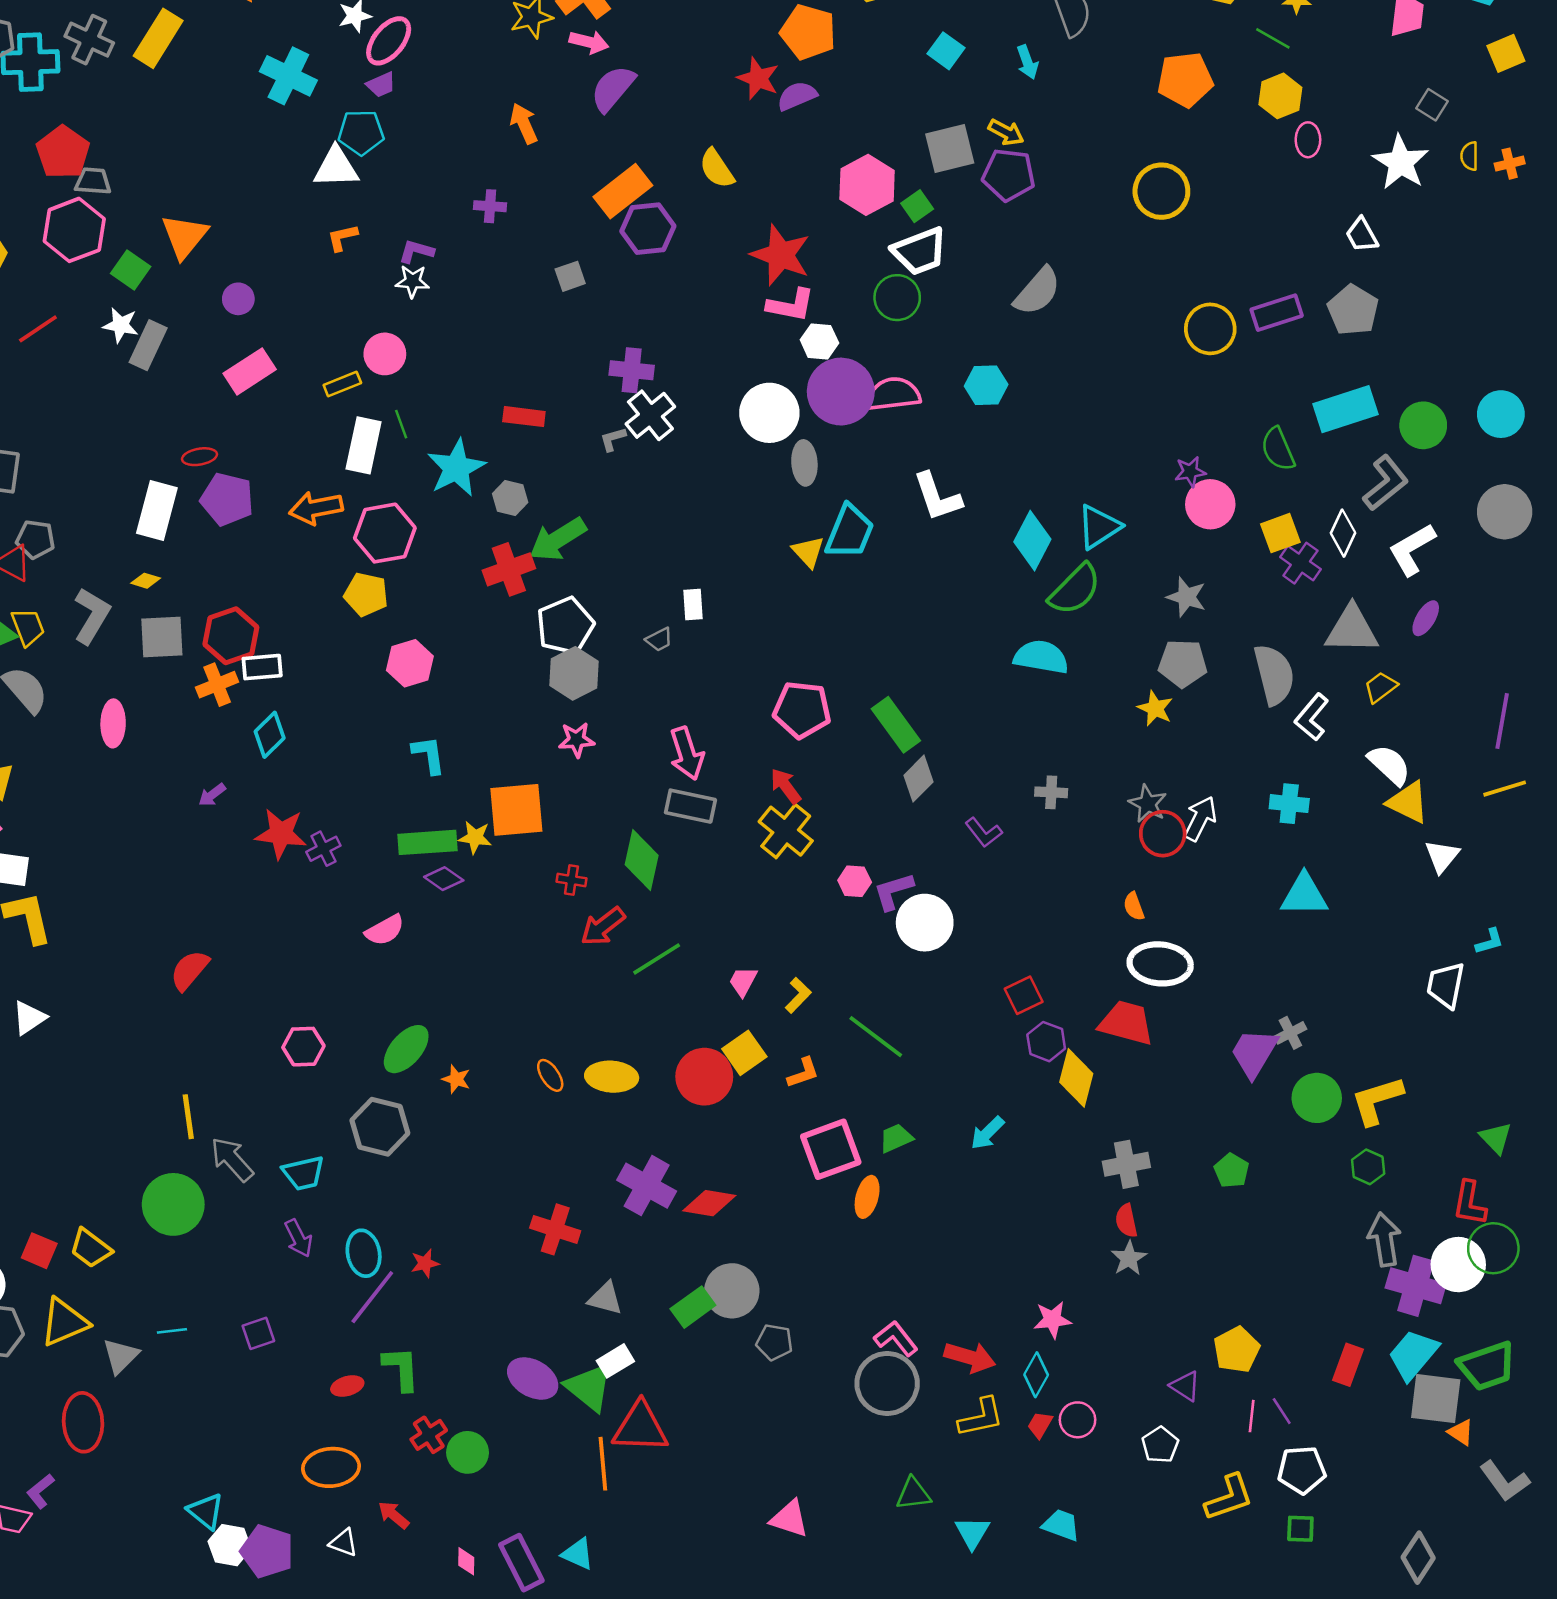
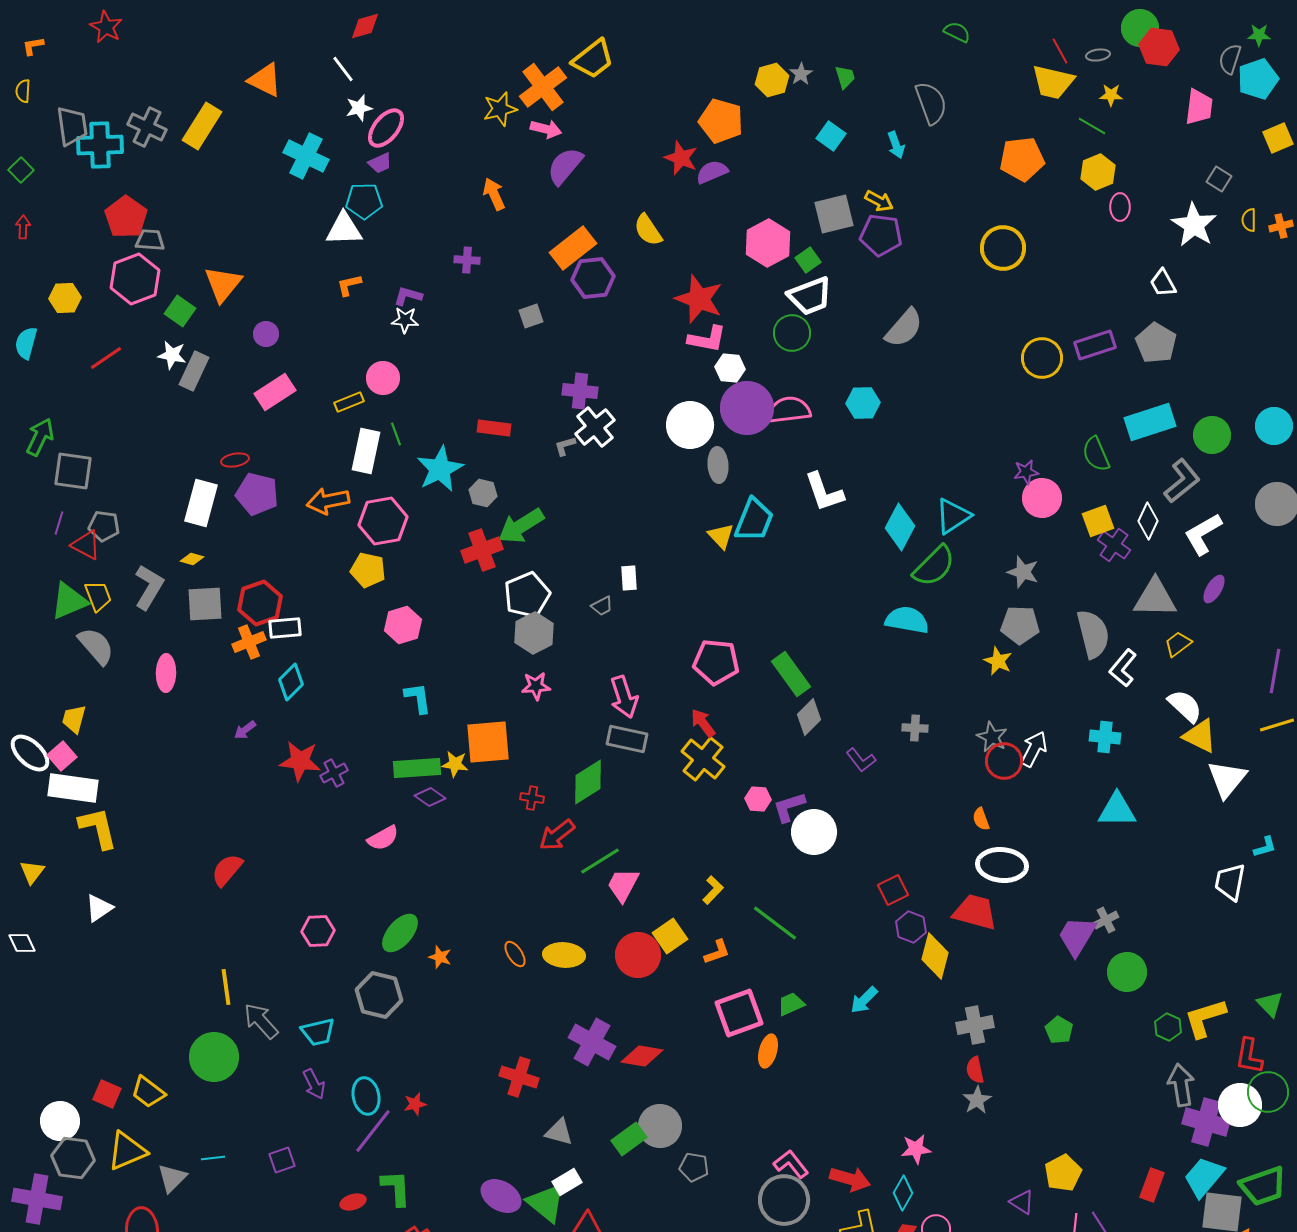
white triangle: (1442, 856) -> (1227, 779), size x1.4
green diamond: (642, 860) -> (588, 782), turned 45
pink trapezoid: (743, 981) -> (623, 885), moved, size x1.4
yellow L-shape: (1377, 1100) -> (1205, 1018), moved

